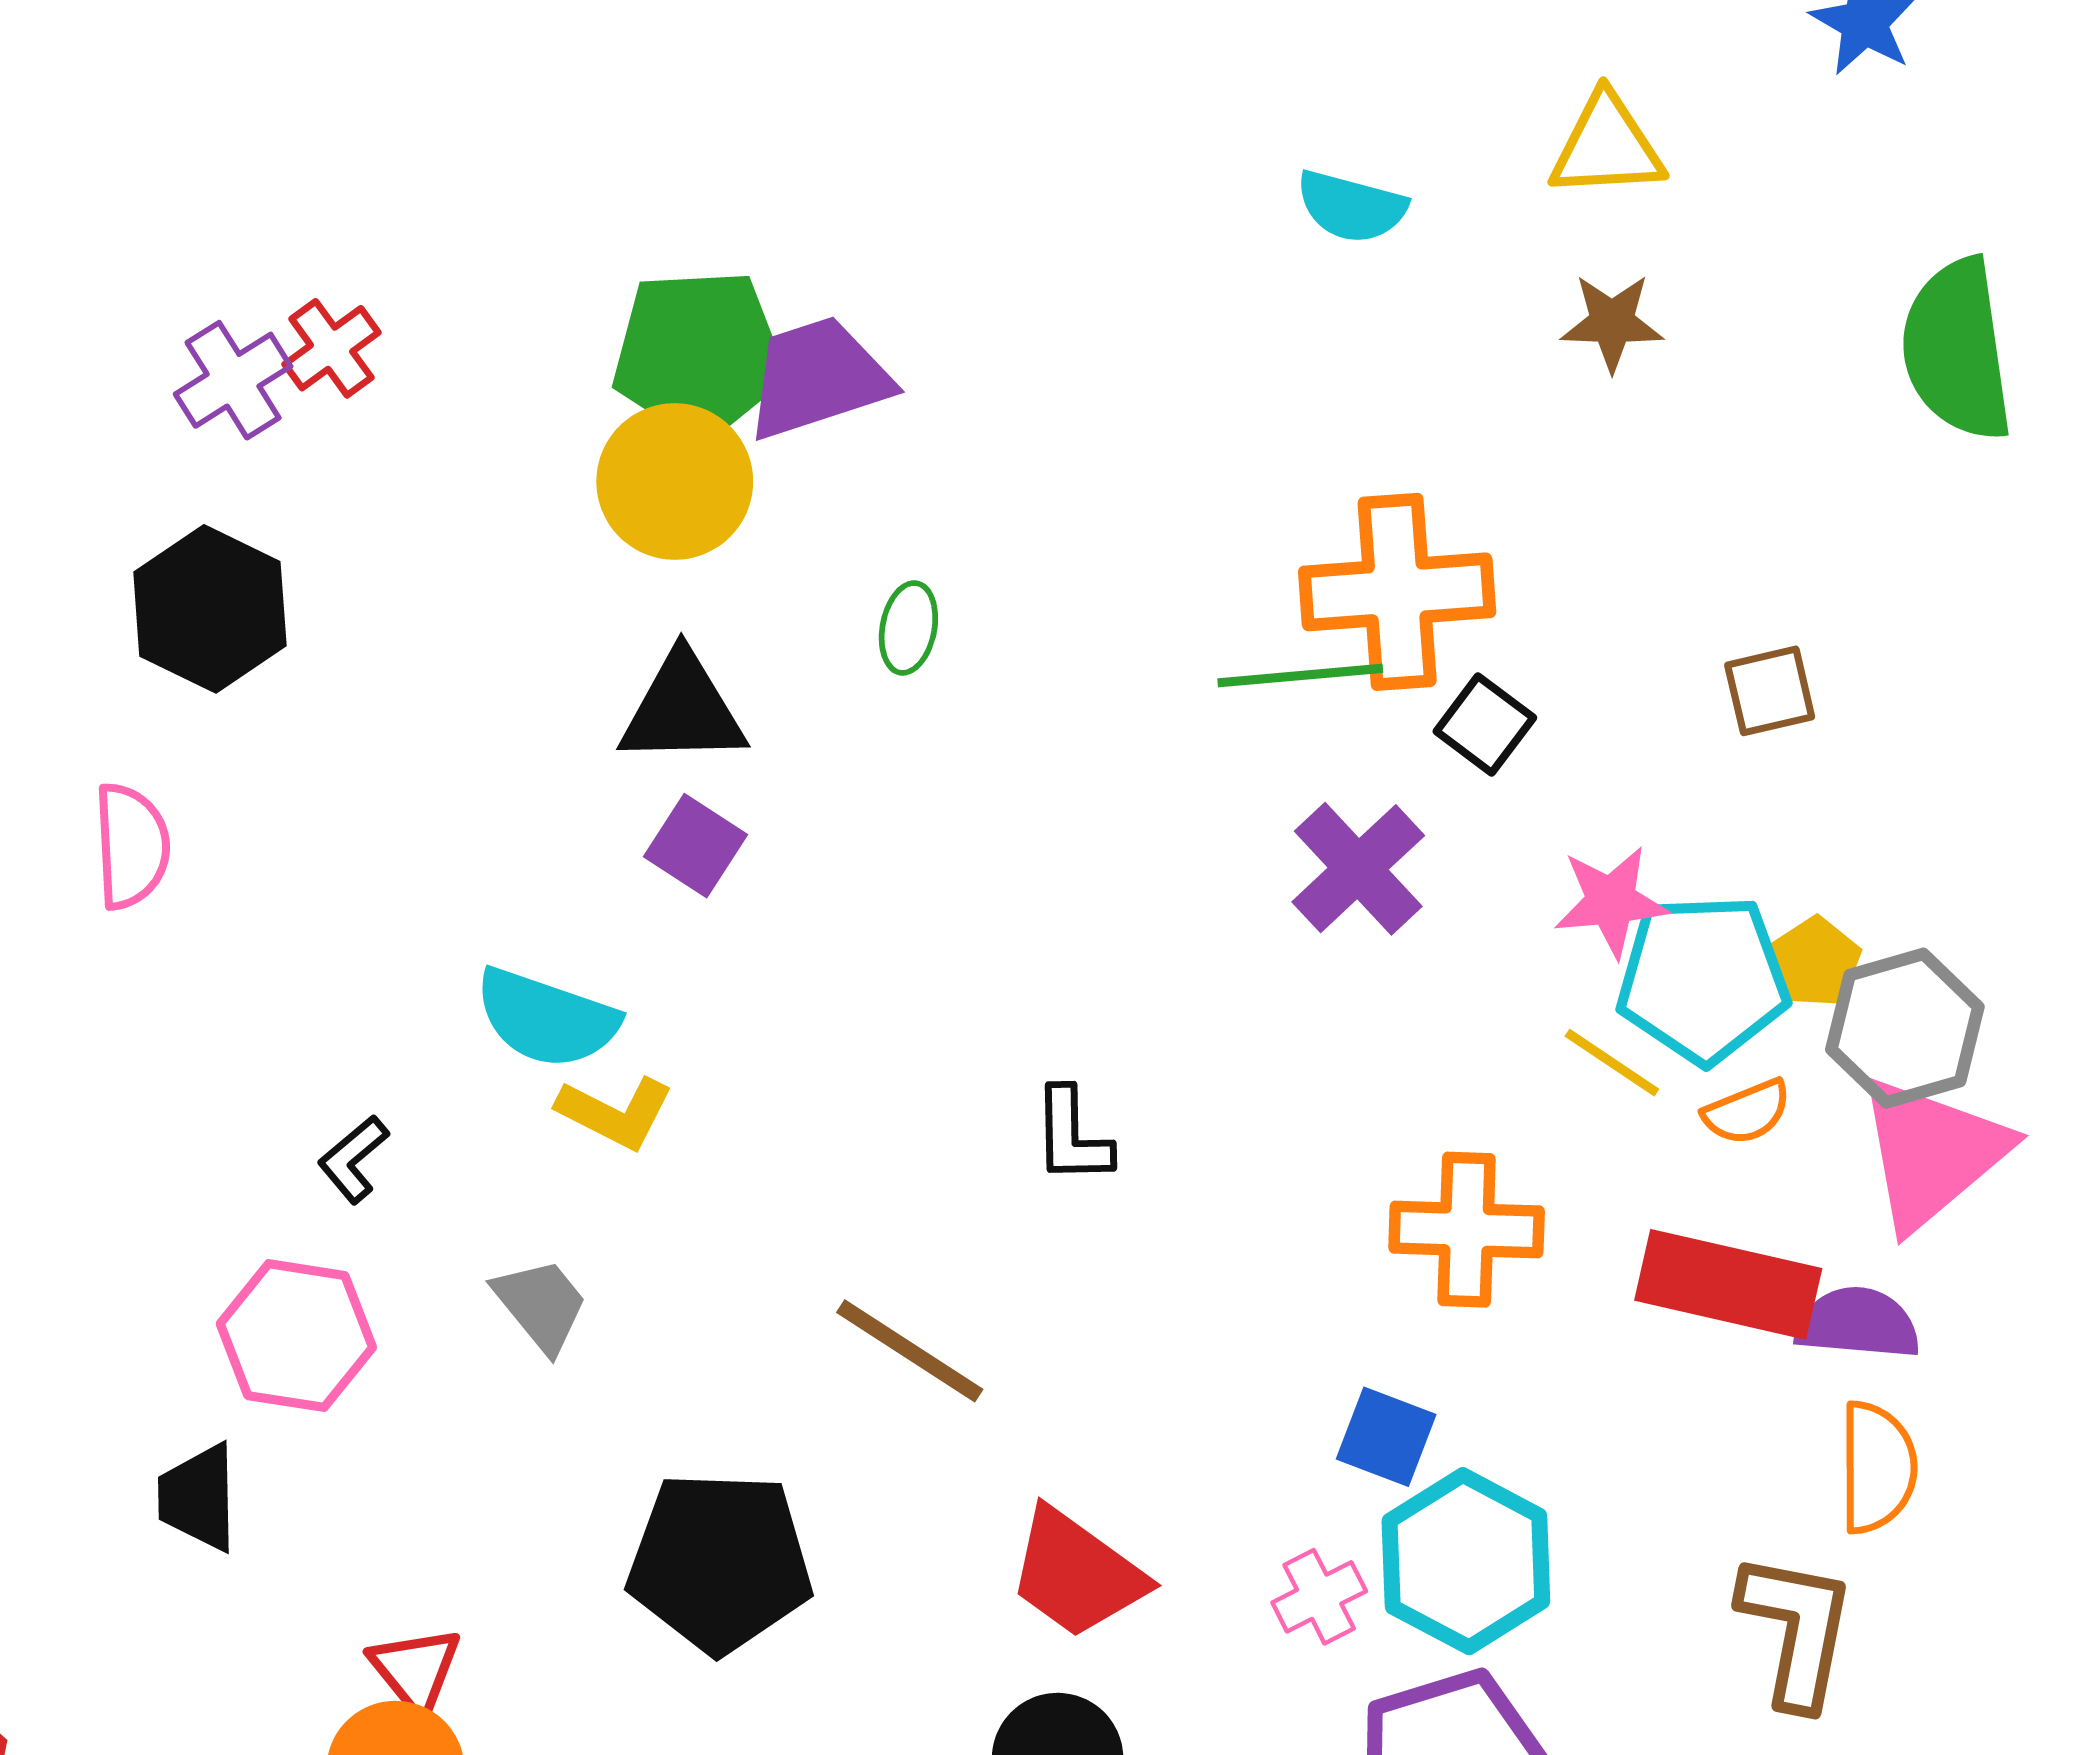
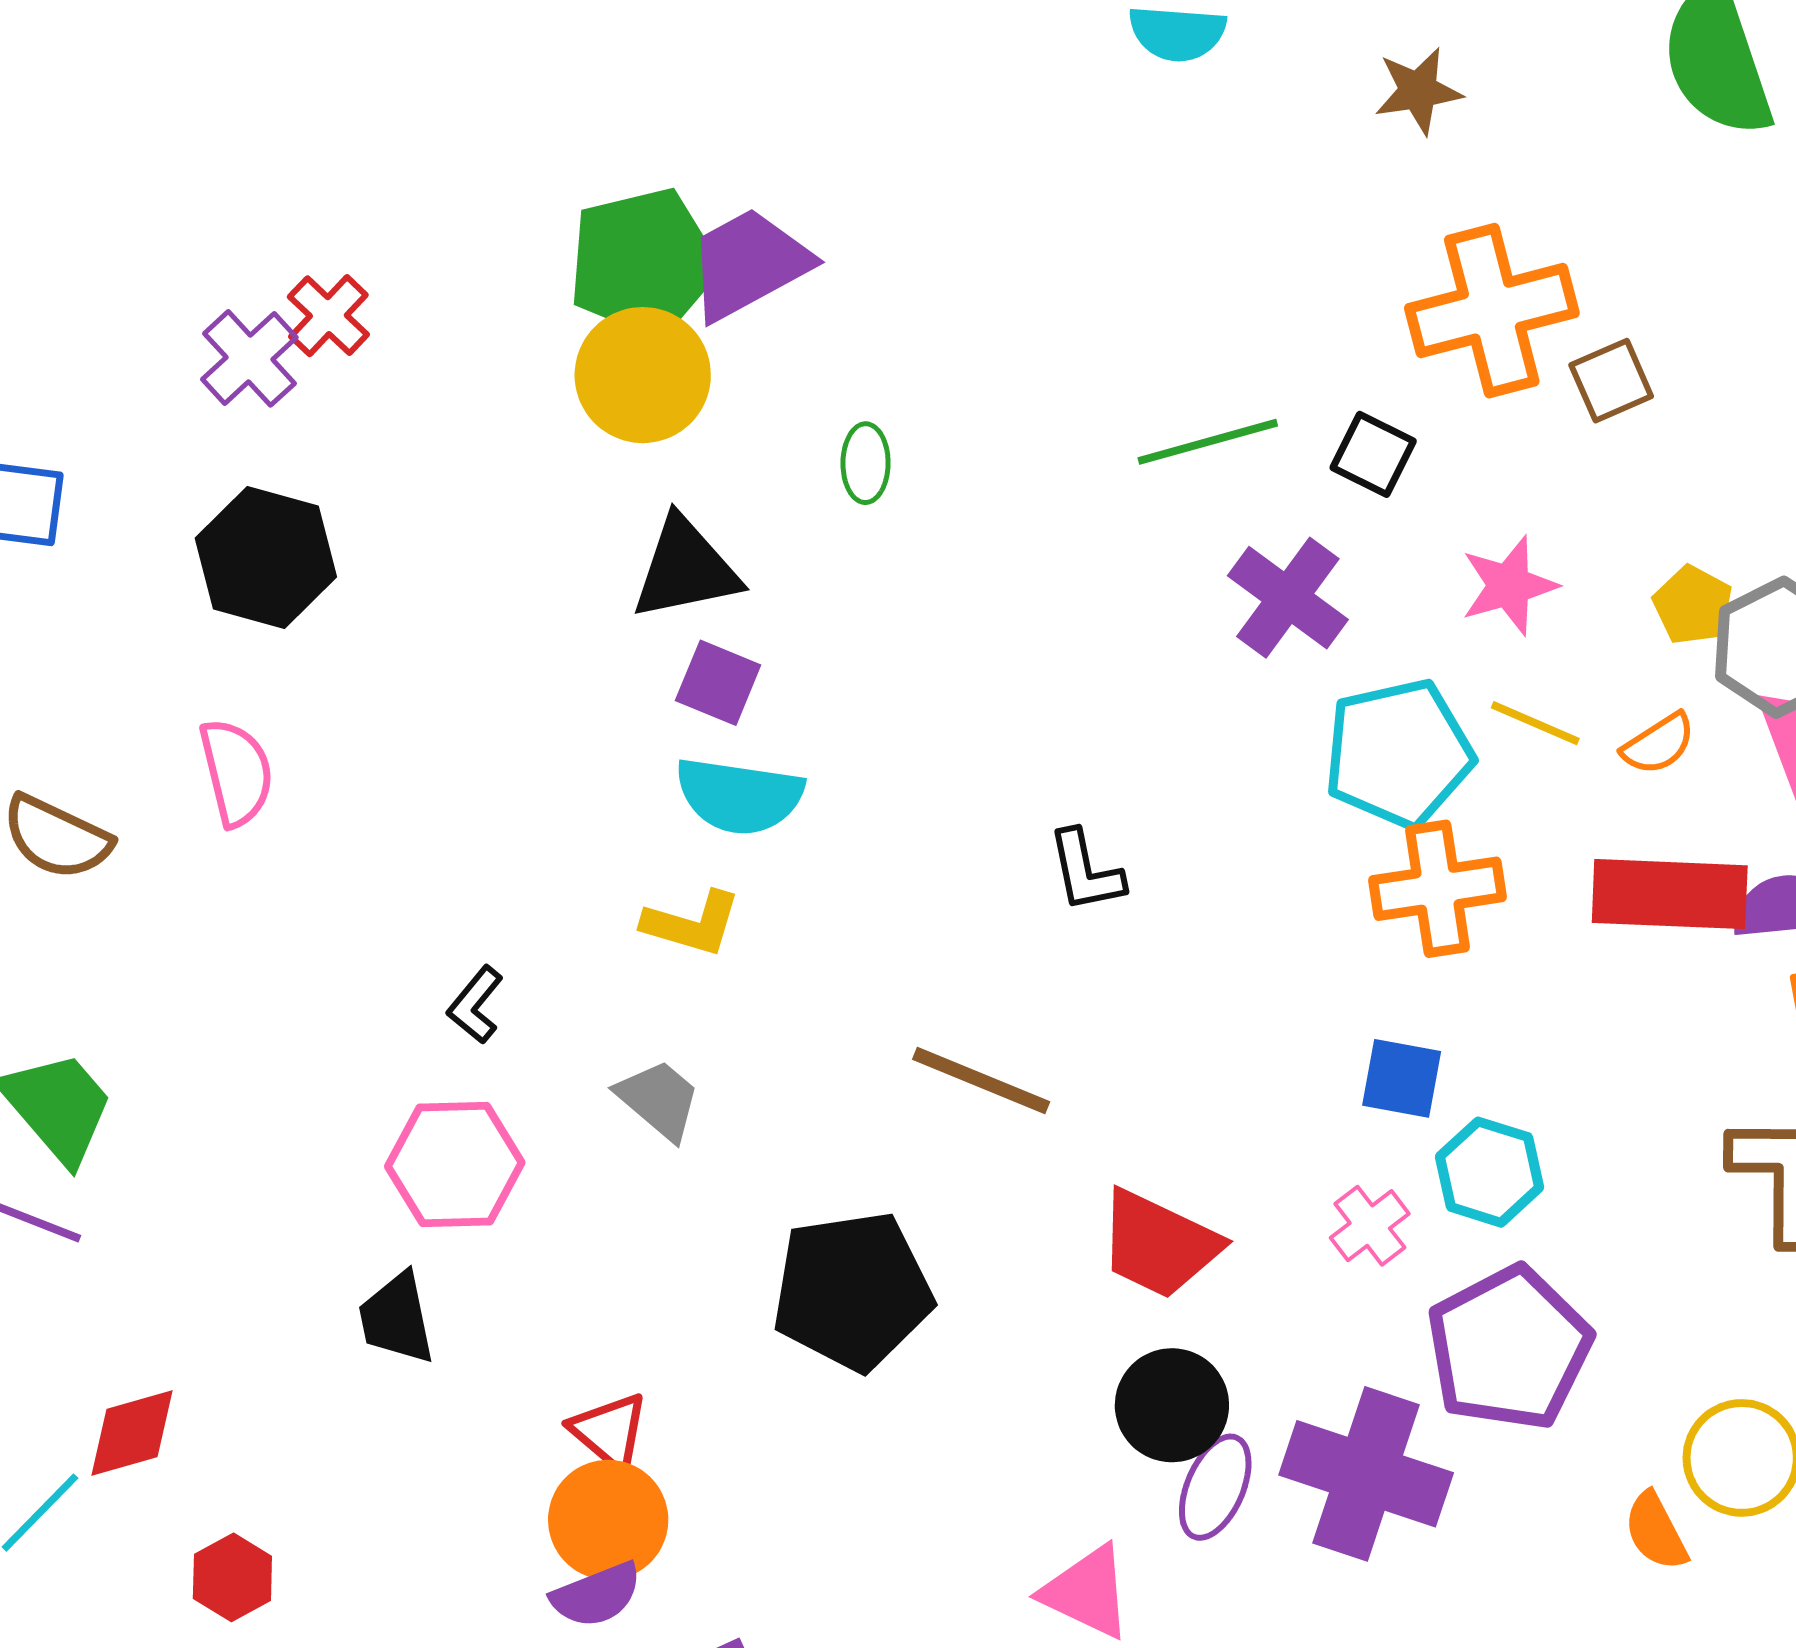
orange cross: (1397, 592) -> (1492, 311), moved
cyan pentagon: (1703, 979) -> (1398, 753), moved
cyan semicircle: (547, 1018) -> (739, 796), moved
cyan hexagon: (1466, 1561) -> (1489, 1172), size x0.7

